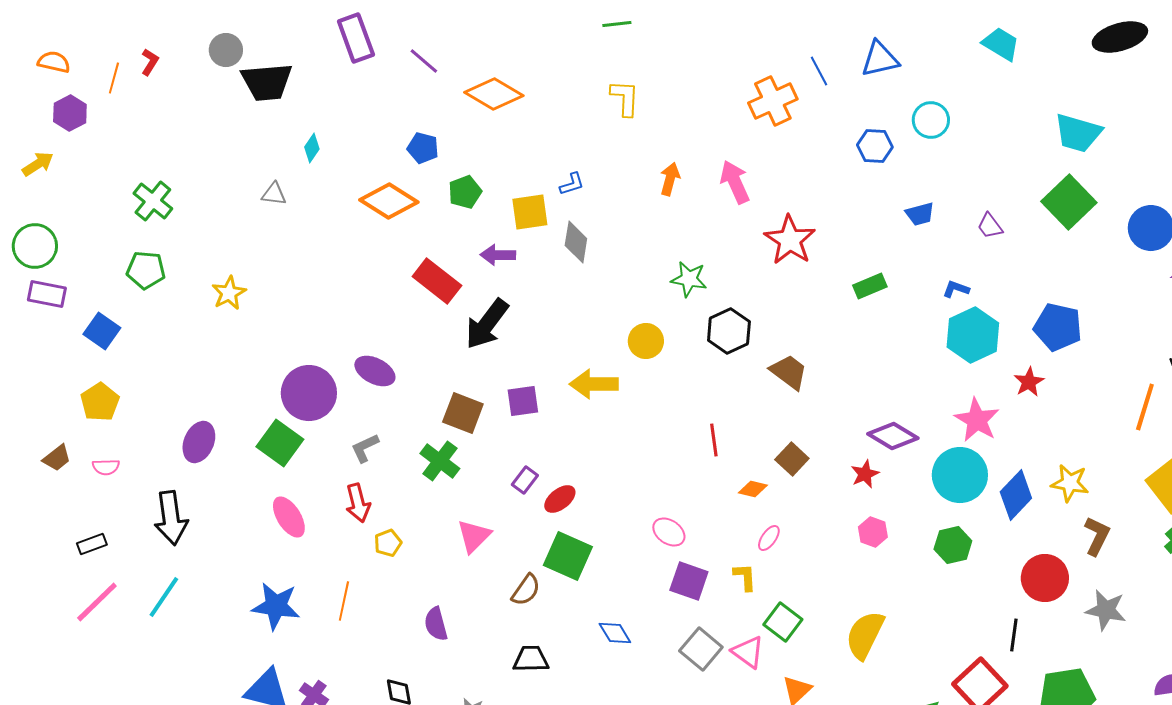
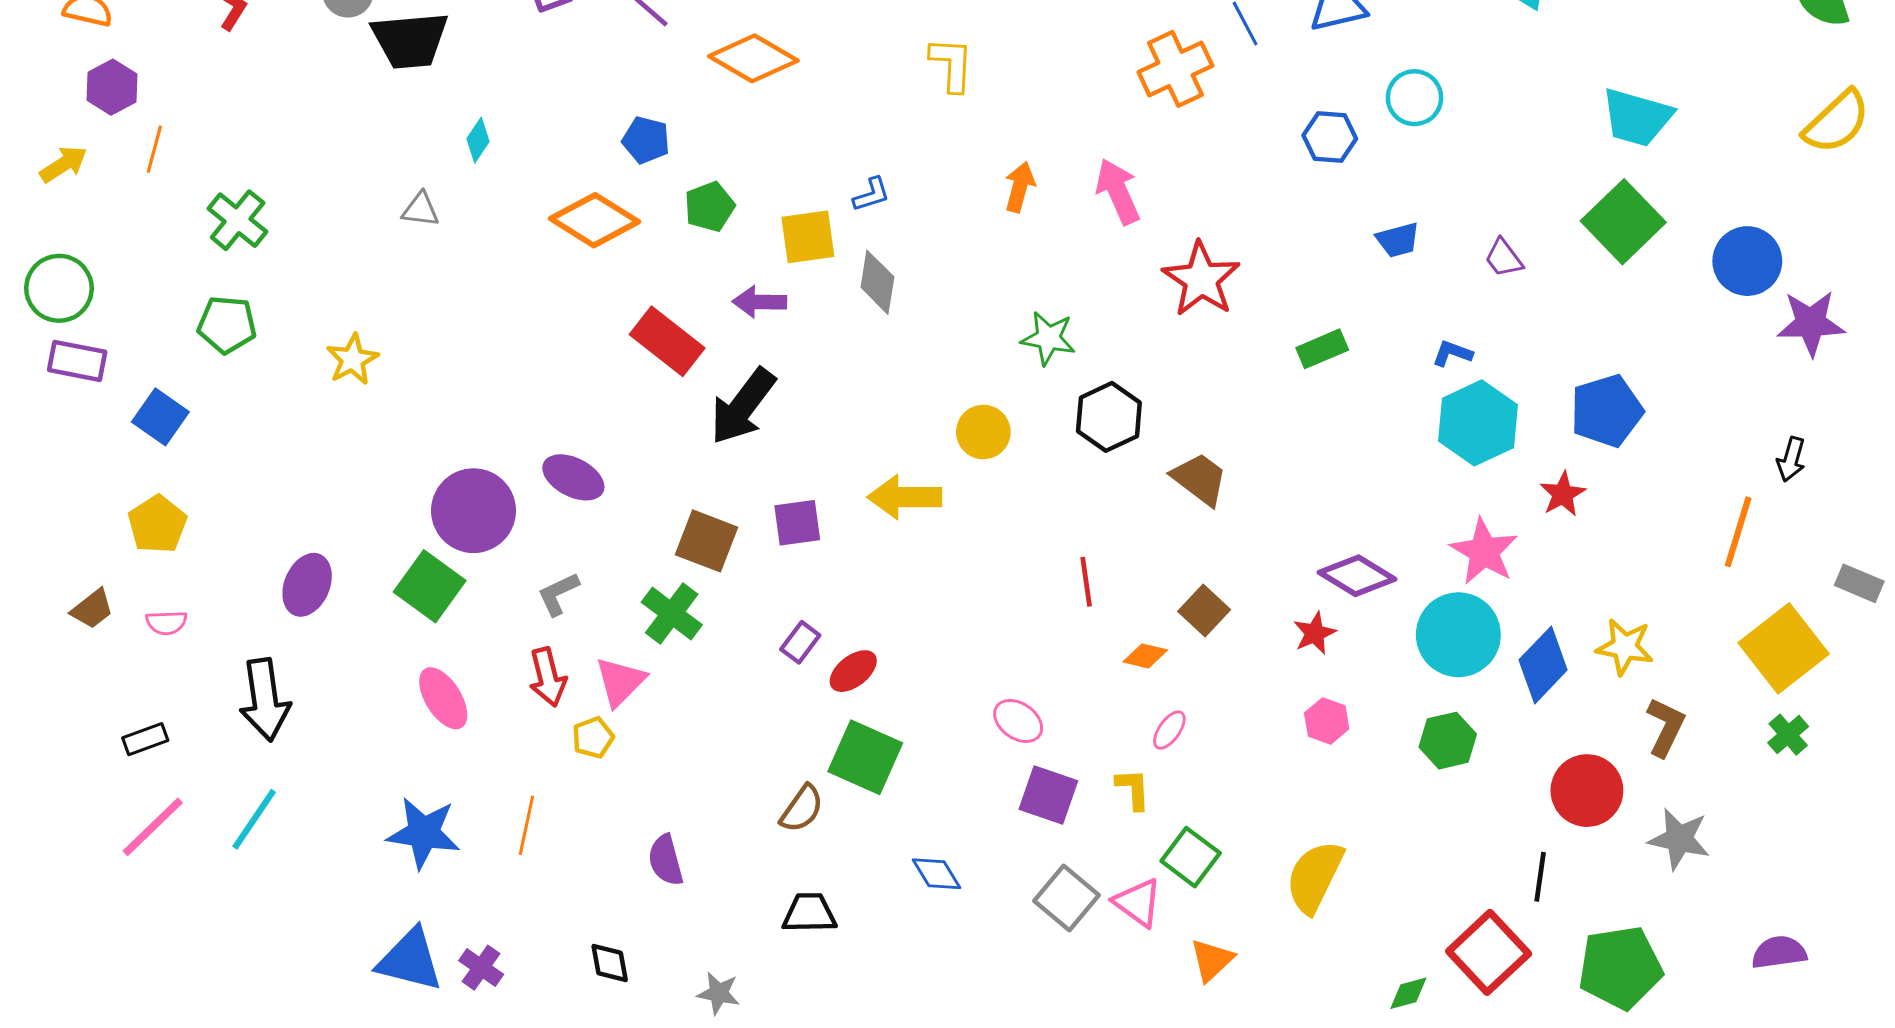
orange line: (114, 78) -> (154, 149), moved
blue pentagon: (1058, 327) -> (1607, 411), turned -30
pink triangle: (474, 536) -> (620, 682), moved

